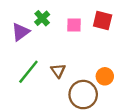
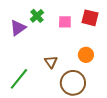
green line: (28, 72) -> (19, 79), moved
orange circle: (105, 76) -> (86, 55), moved

